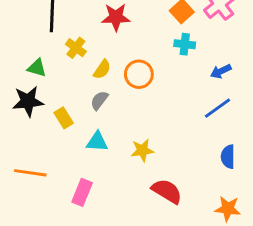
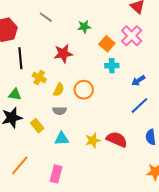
gray semicircle: (99, 100) -> (60, 111), turned -120
orange line: (30, 173) -> (20, 165), turned -50
red semicircle: (167, 191) -> (117, 139), moved

